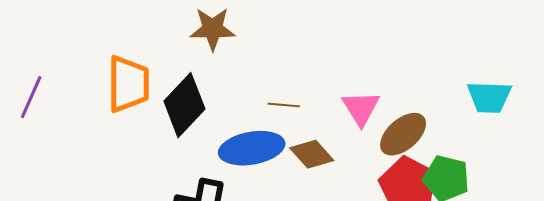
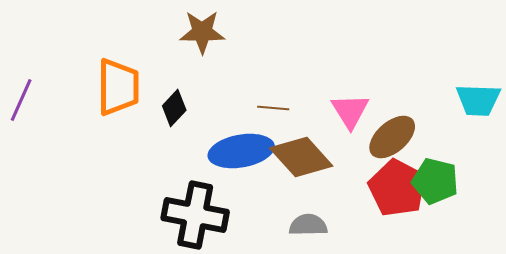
black diamond: (184, 105) -> (174, 108), size x0.6
brown diamond: (312, 154) -> (301, 157), size x1.4

